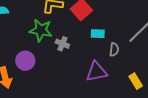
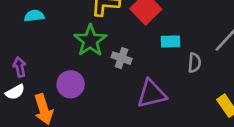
green star: (41, 30) -> (90, 41), turned 30
purple triangle: (96, 72) -> (152, 94), moved

